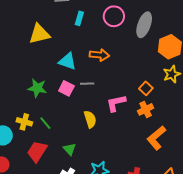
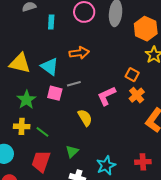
yellow triangle: (39, 34) -> (20, 63), moved, turned 40
cyan triangle: (67, 61) -> (50, 67), turned 30
green star: (37, 88) -> (26, 100), turned -30
yellow cross: (24, 122) -> (22, 126), moved
green triangle: (70, 149) -> (72, 151), turned 40

